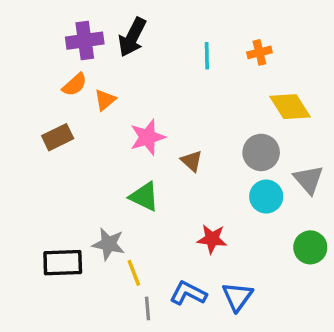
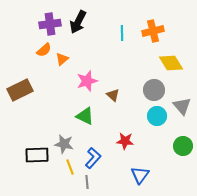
orange cross: (259, 52) -> (153, 31), size x1.5
brown rectangle: (58, 137) -> (20, 90), moved, size x1.4
yellow line: (134, 273) -> (70, 167), moved
blue L-shape: (188, 293) -> (93, 158), moved, turned 105

